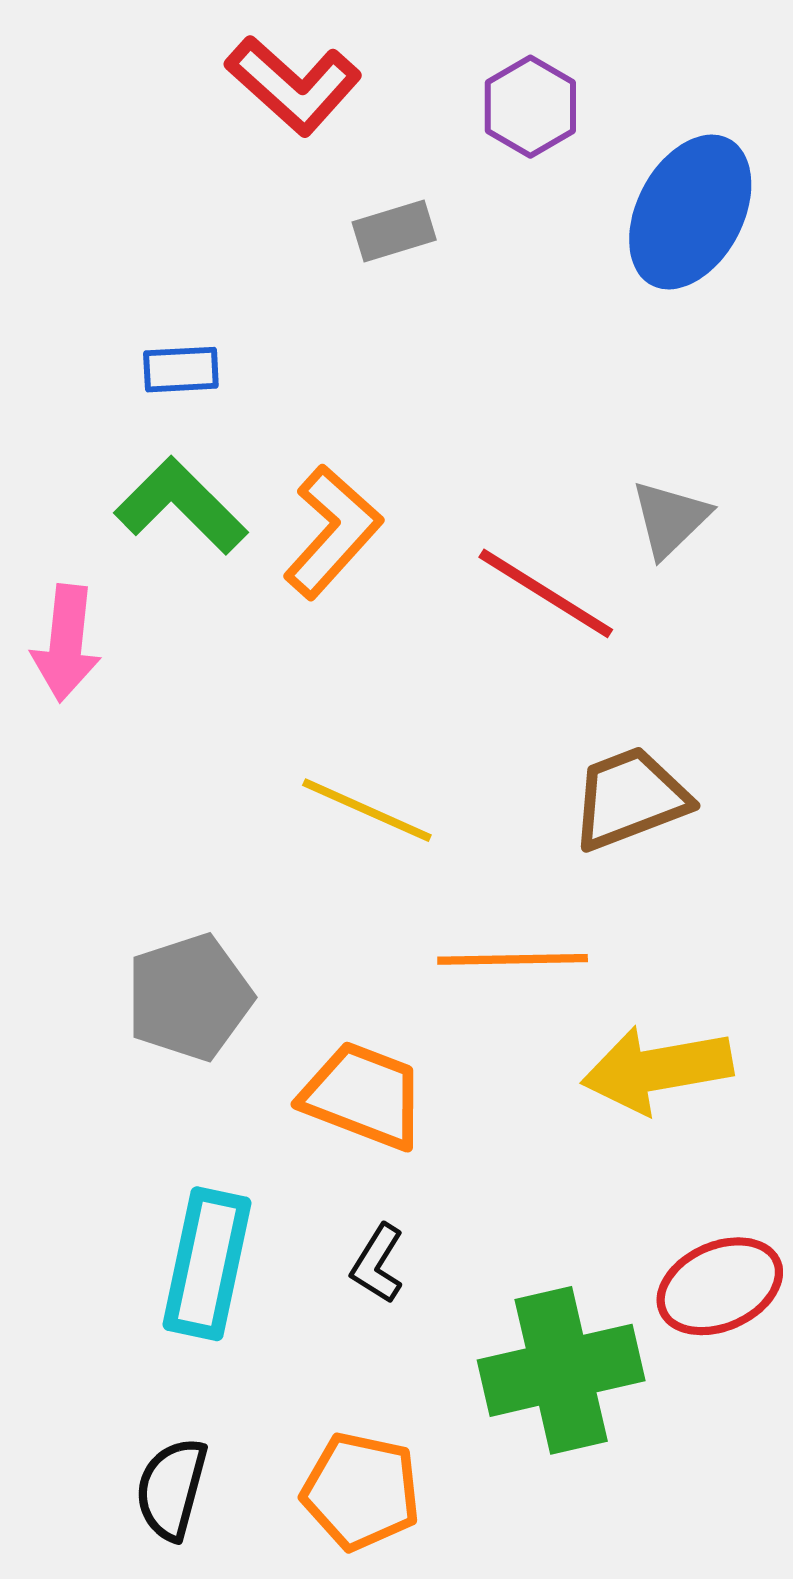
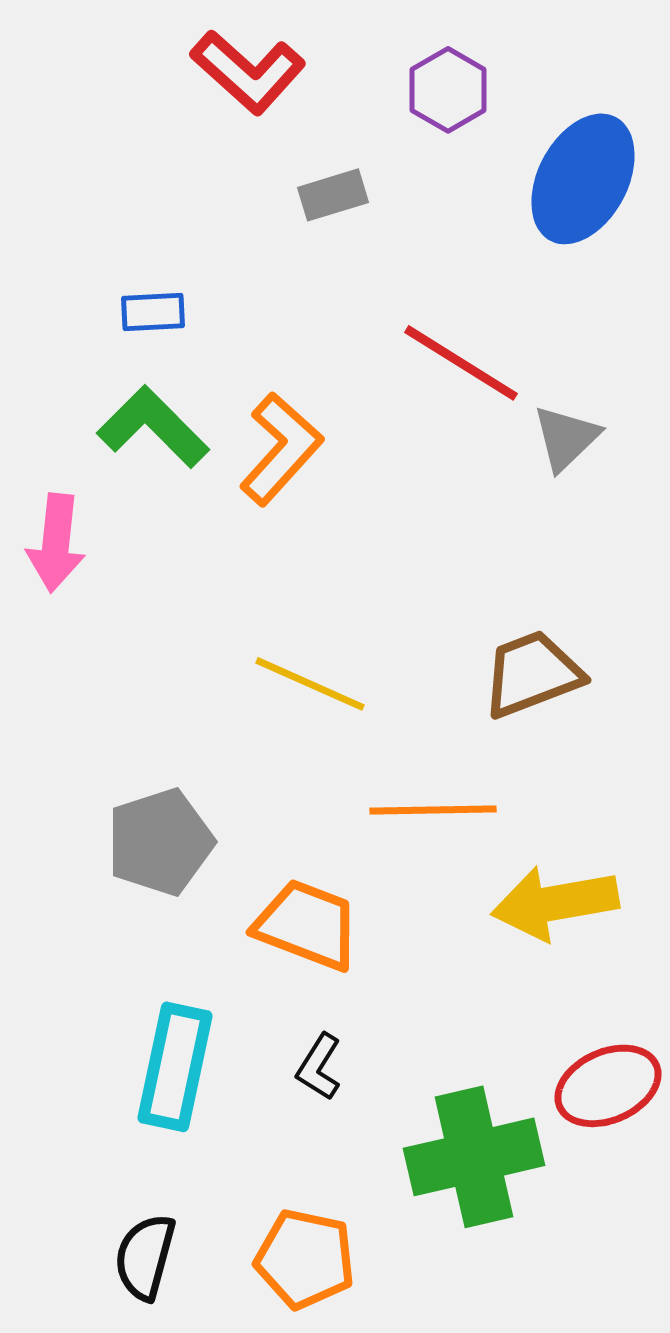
red line: (546, 593) -> (461, 363), moved

